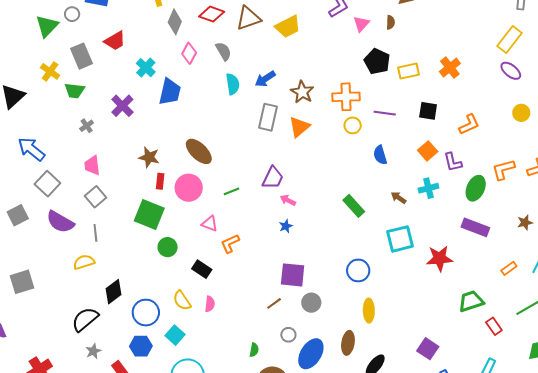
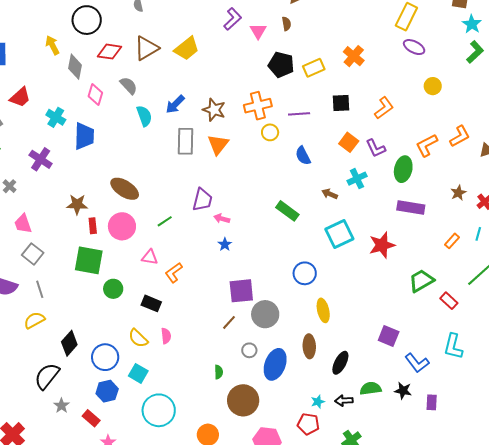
gray circle: (311, 303) -> (265, 314), size x1.4

